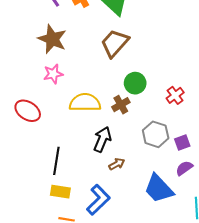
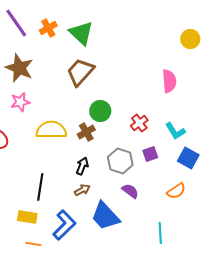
black arrow: (102, 139) -> (82, 166), moved, size x0.7
purple square: (182, 142) -> (150, 154), moved
black line: (56, 161) -> (40, 187), moved
purple semicircle: (184, 168) -> (130, 191), moved, turned 72
blue trapezoid: (159, 189) -> (105, 216), moved

